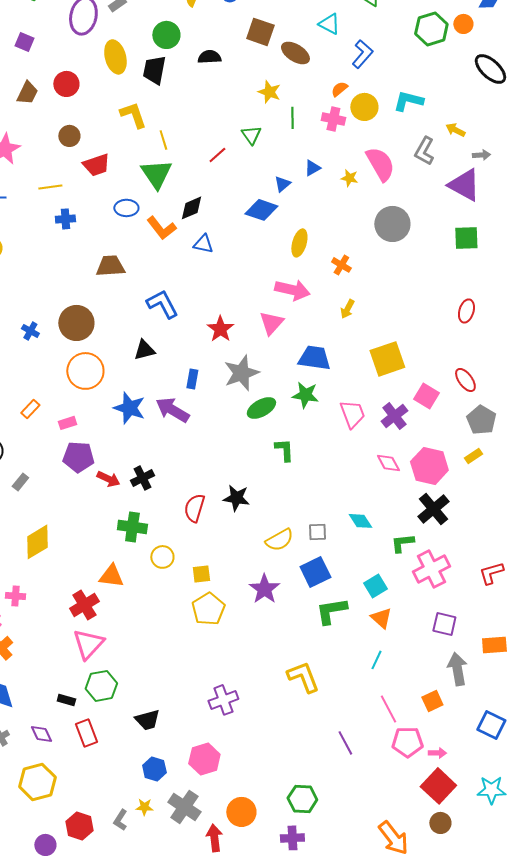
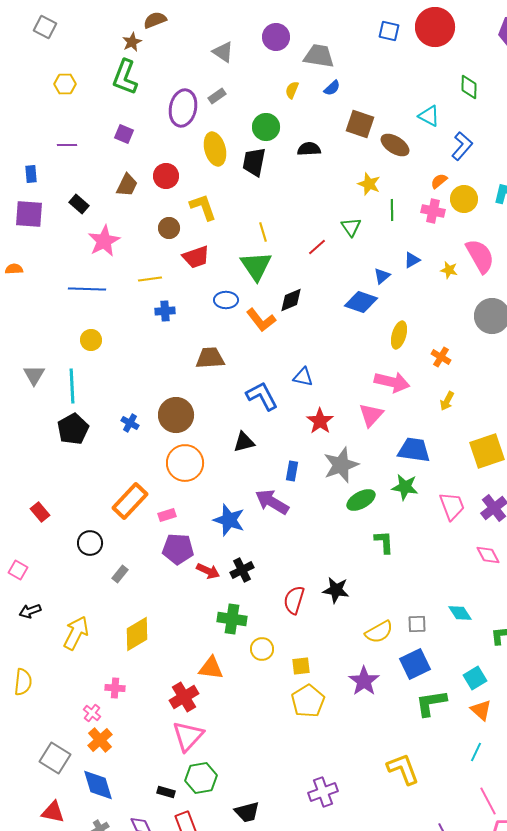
yellow L-shape: (133, 115) -> (203, 207), moved
blue triangle: (203, 244) -> (303, 377), moved
blue star: (129, 408) -> (229, 520), moved
orange rectangle: (30, 409) -> (130, 501), size x1.8

